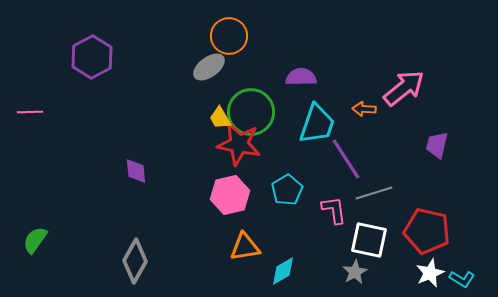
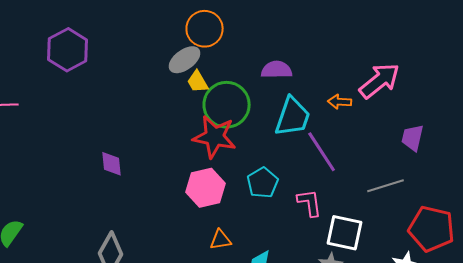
yellow trapezoid: (220, 118) -> (198, 82), moved
gray line: (374, 193) -> (386, 186), moved
red pentagon: (427, 231) -> (432, 229), moved
orange triangle: (245, 247) -> (221, 240), size x0.7

